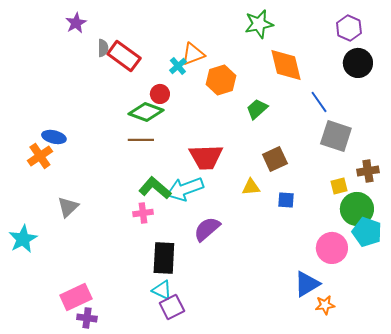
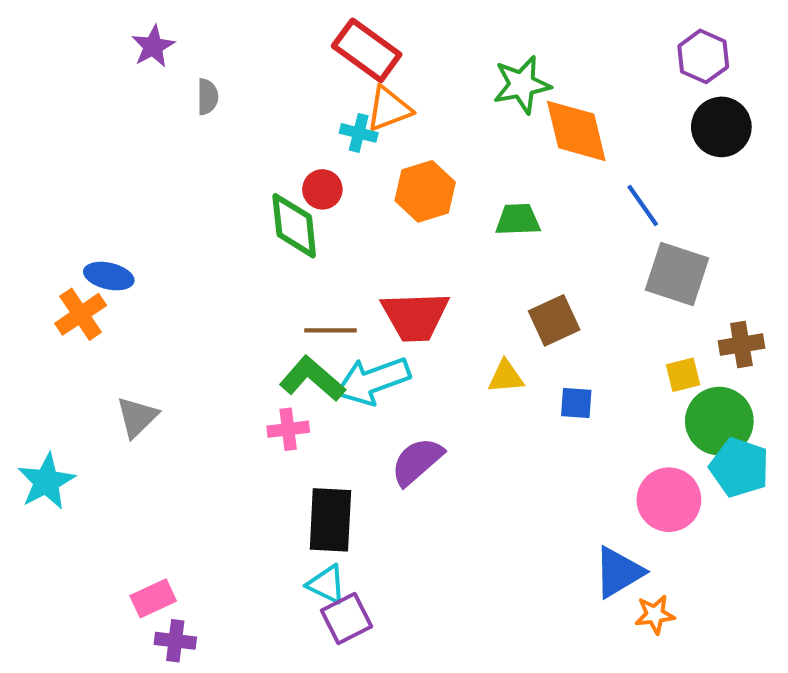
green star: (259, 24) -> (522, 85), moved
red rectangle: (124, 56) -> (367, 50), moved
cyan cross: (178, 66) -> (359, 133), turned -36
orange hexagon: (221, 80) -> (425, 191), moved
green trapezoid: (257, 109) -> (518, 220), turned 40
green diamond: (146, 112) -> (294, 226), turned 64
brown line: (141, 140) -> (330, 330), moved
pink rectangle: (76, 297) -> (153, 598), size x0.7

